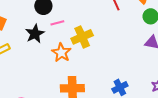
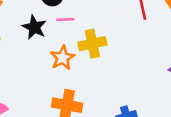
black star: (35, 34) -> (34, 27), turned -30

